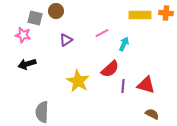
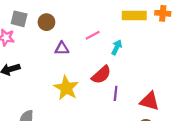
brown circle: (56, 11) -> (46, 22), moved
purple triangle: (66, 40) -> (62, 48), moved, turned 32
red triangle: (146, 85) -> (150, 101), moved

